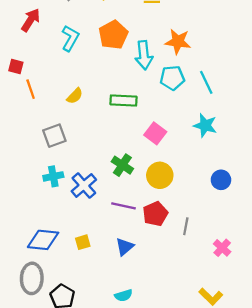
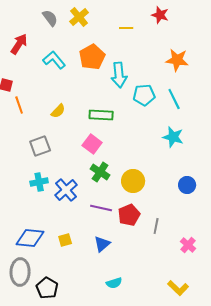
cyan L-shape: (70, 38) -> (54, 60), turned -70
orange star: (178, 42) -> (177, 60), moved
pink square: (155, 133) -> (92, 144), moved
cyan semicircle: (124, 295) -> (114, 283), moved

